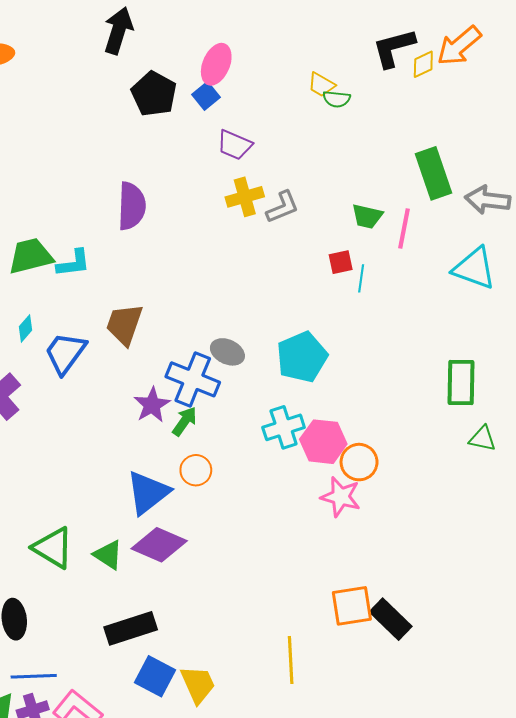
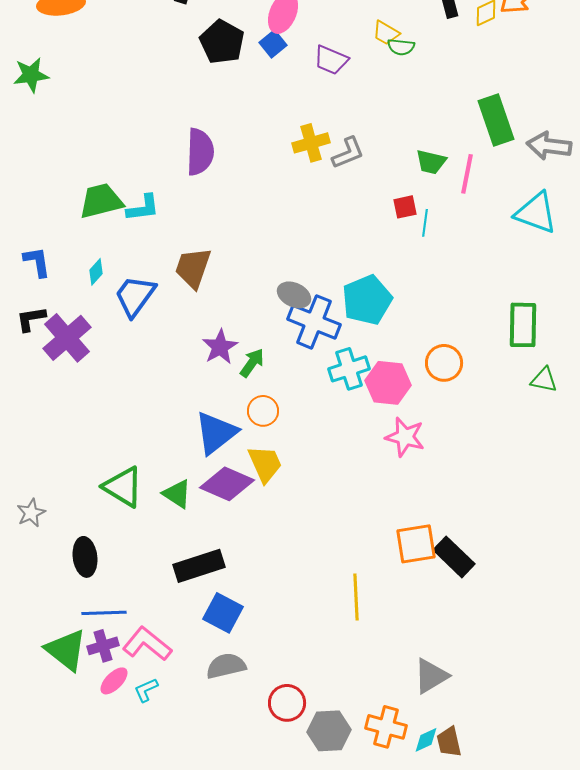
purple trapezoid: (235, 145) -> (331, 60), moved
blue cross: (193, 379) -> (314, 322), moved
orange circle: (359, 462) -> (444, 363), moved
yellow trapezoid: (198, 684) -> (265, 464), moved

